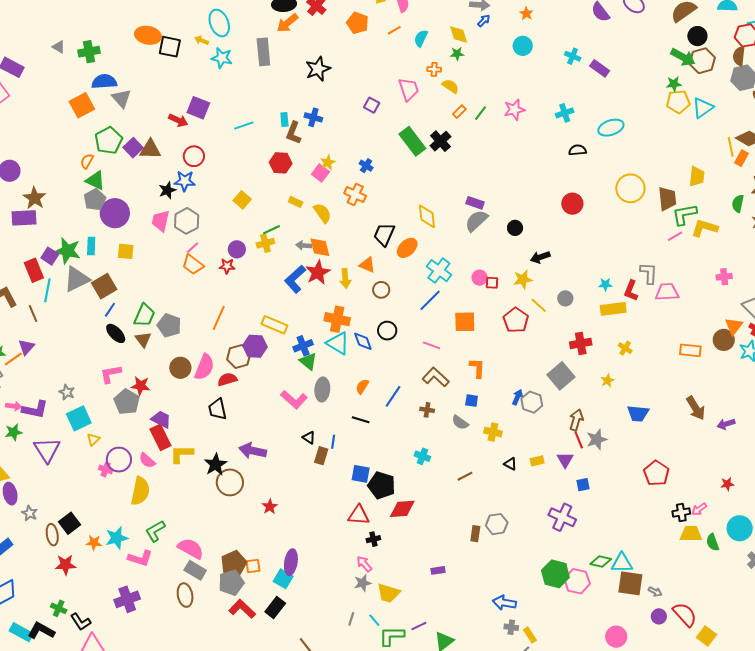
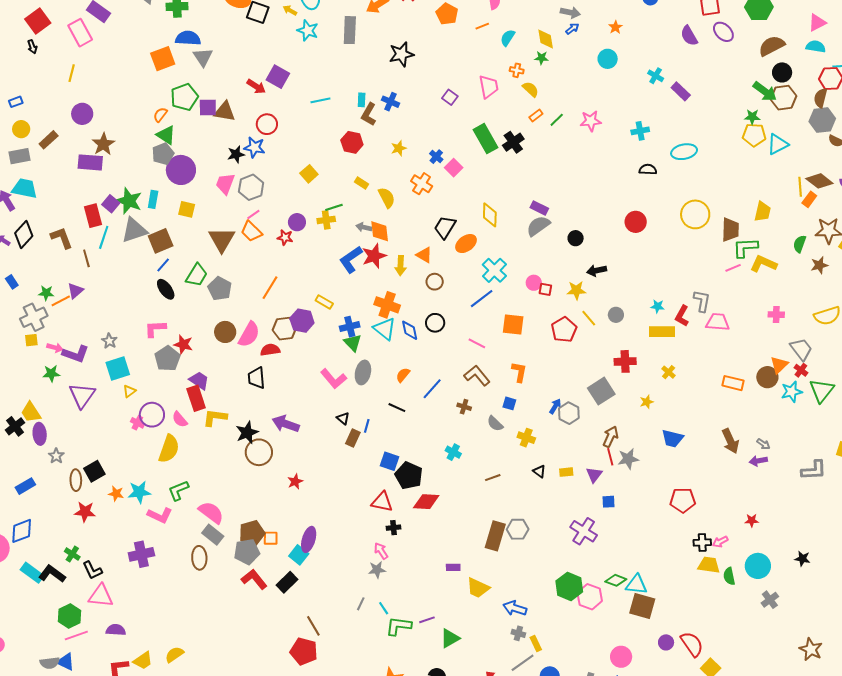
purple square: (133, 148) -> (208, 108), turned 36
pink square: (320, 173) -> (454, 168), moved
yellow rectangle: (274, 325) -> (324, 302), size x0.7
brown triangle: (143, 339) -> (222, 240), moved, size x1.6
red pentagon: (656, 473) -> (683, 500), turned 30
brown rectangle: (475, 534) -> (495, 536), size x1.8
gray arrow: (655, 592) -> (763, 444), moved
yellow trapezoid: (388, 593) -> (478, 588), moved

